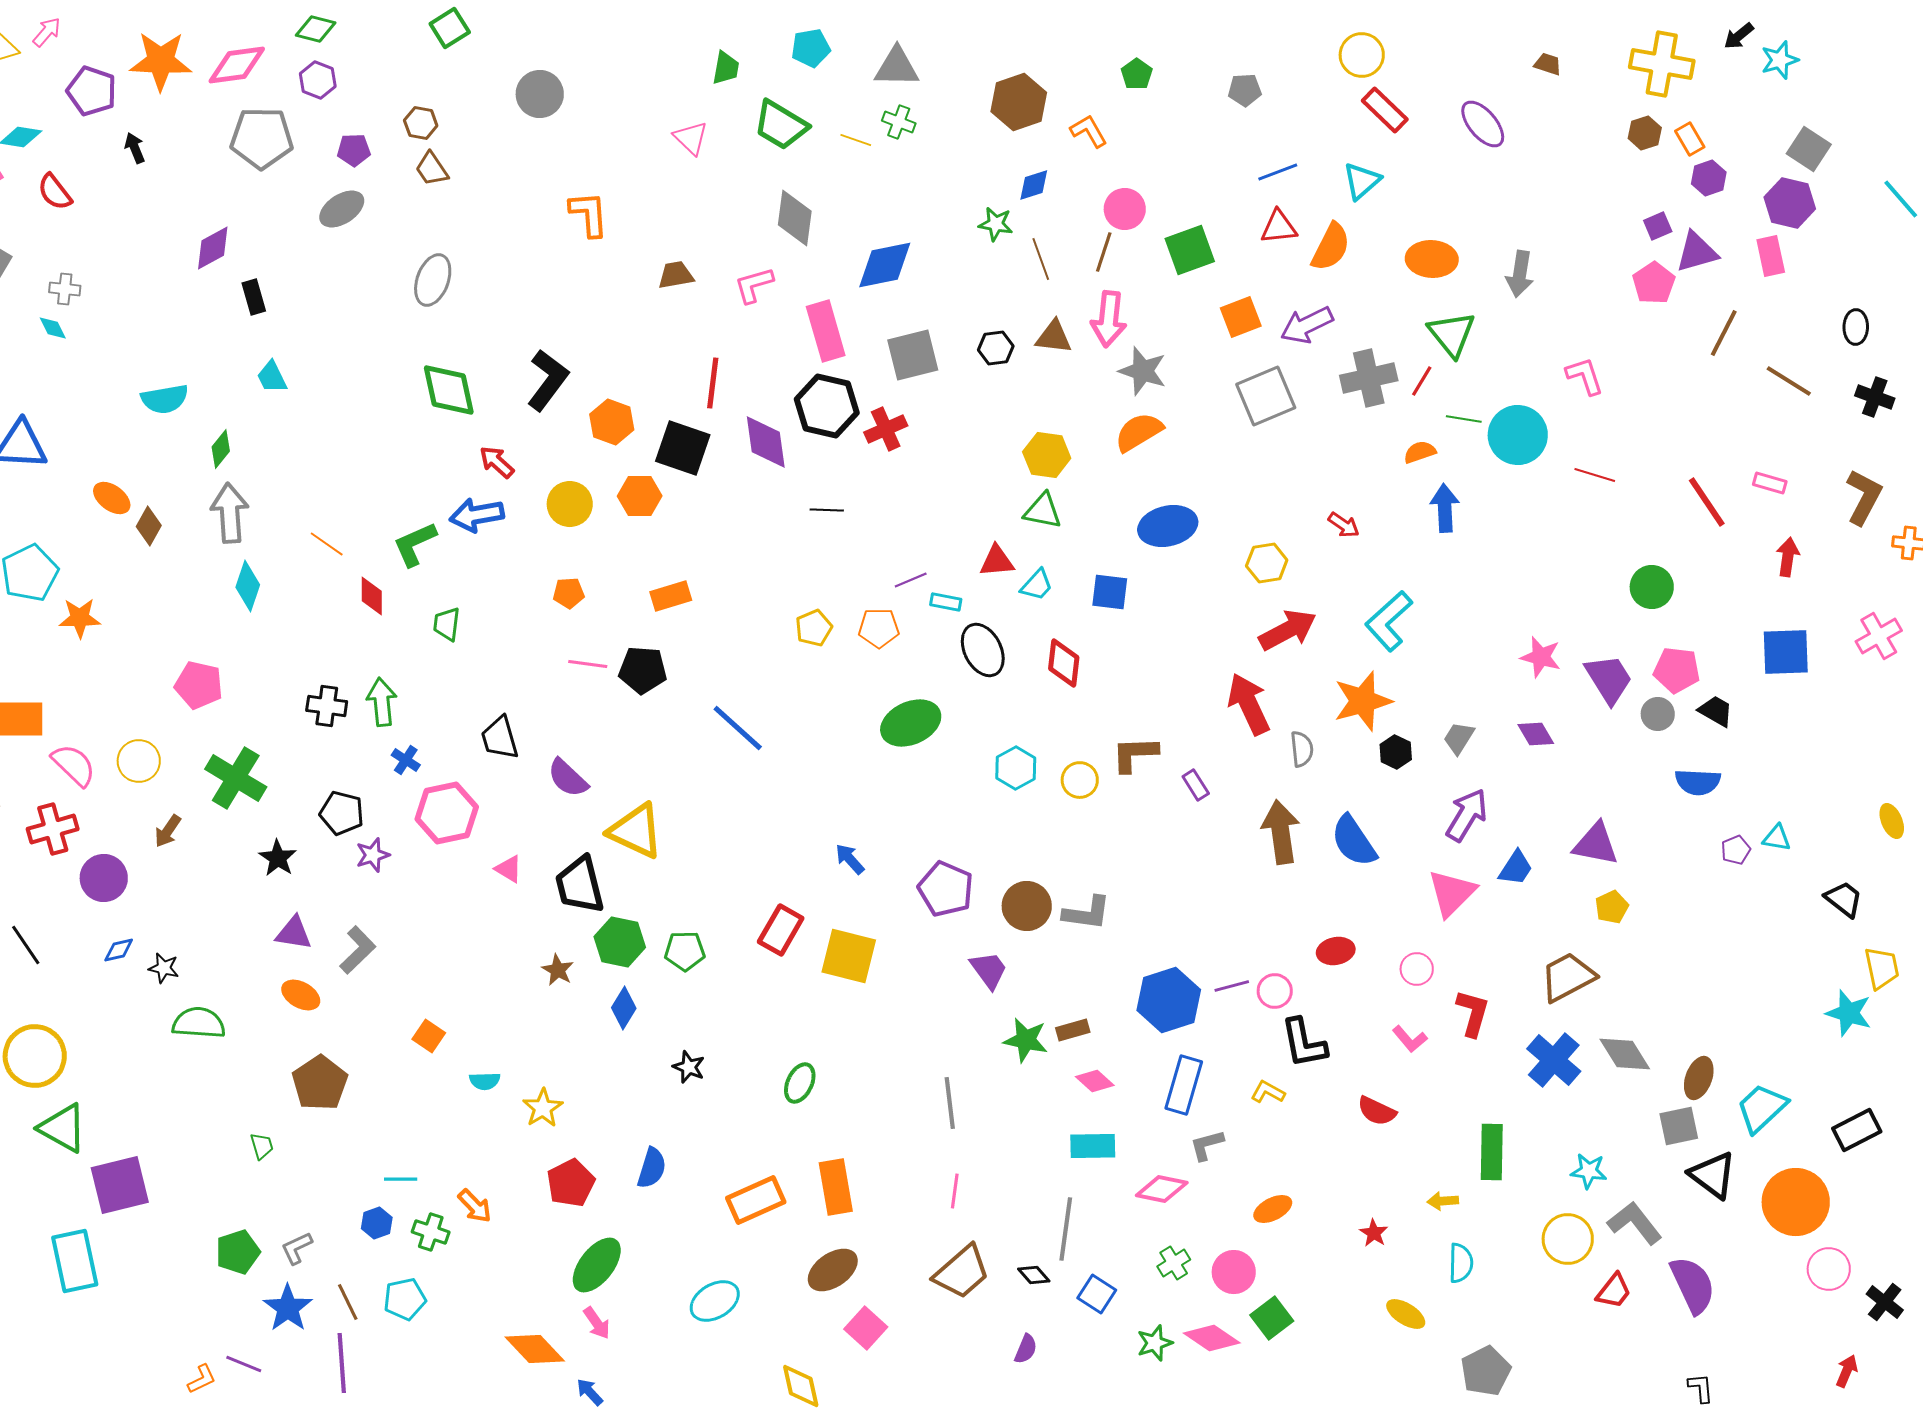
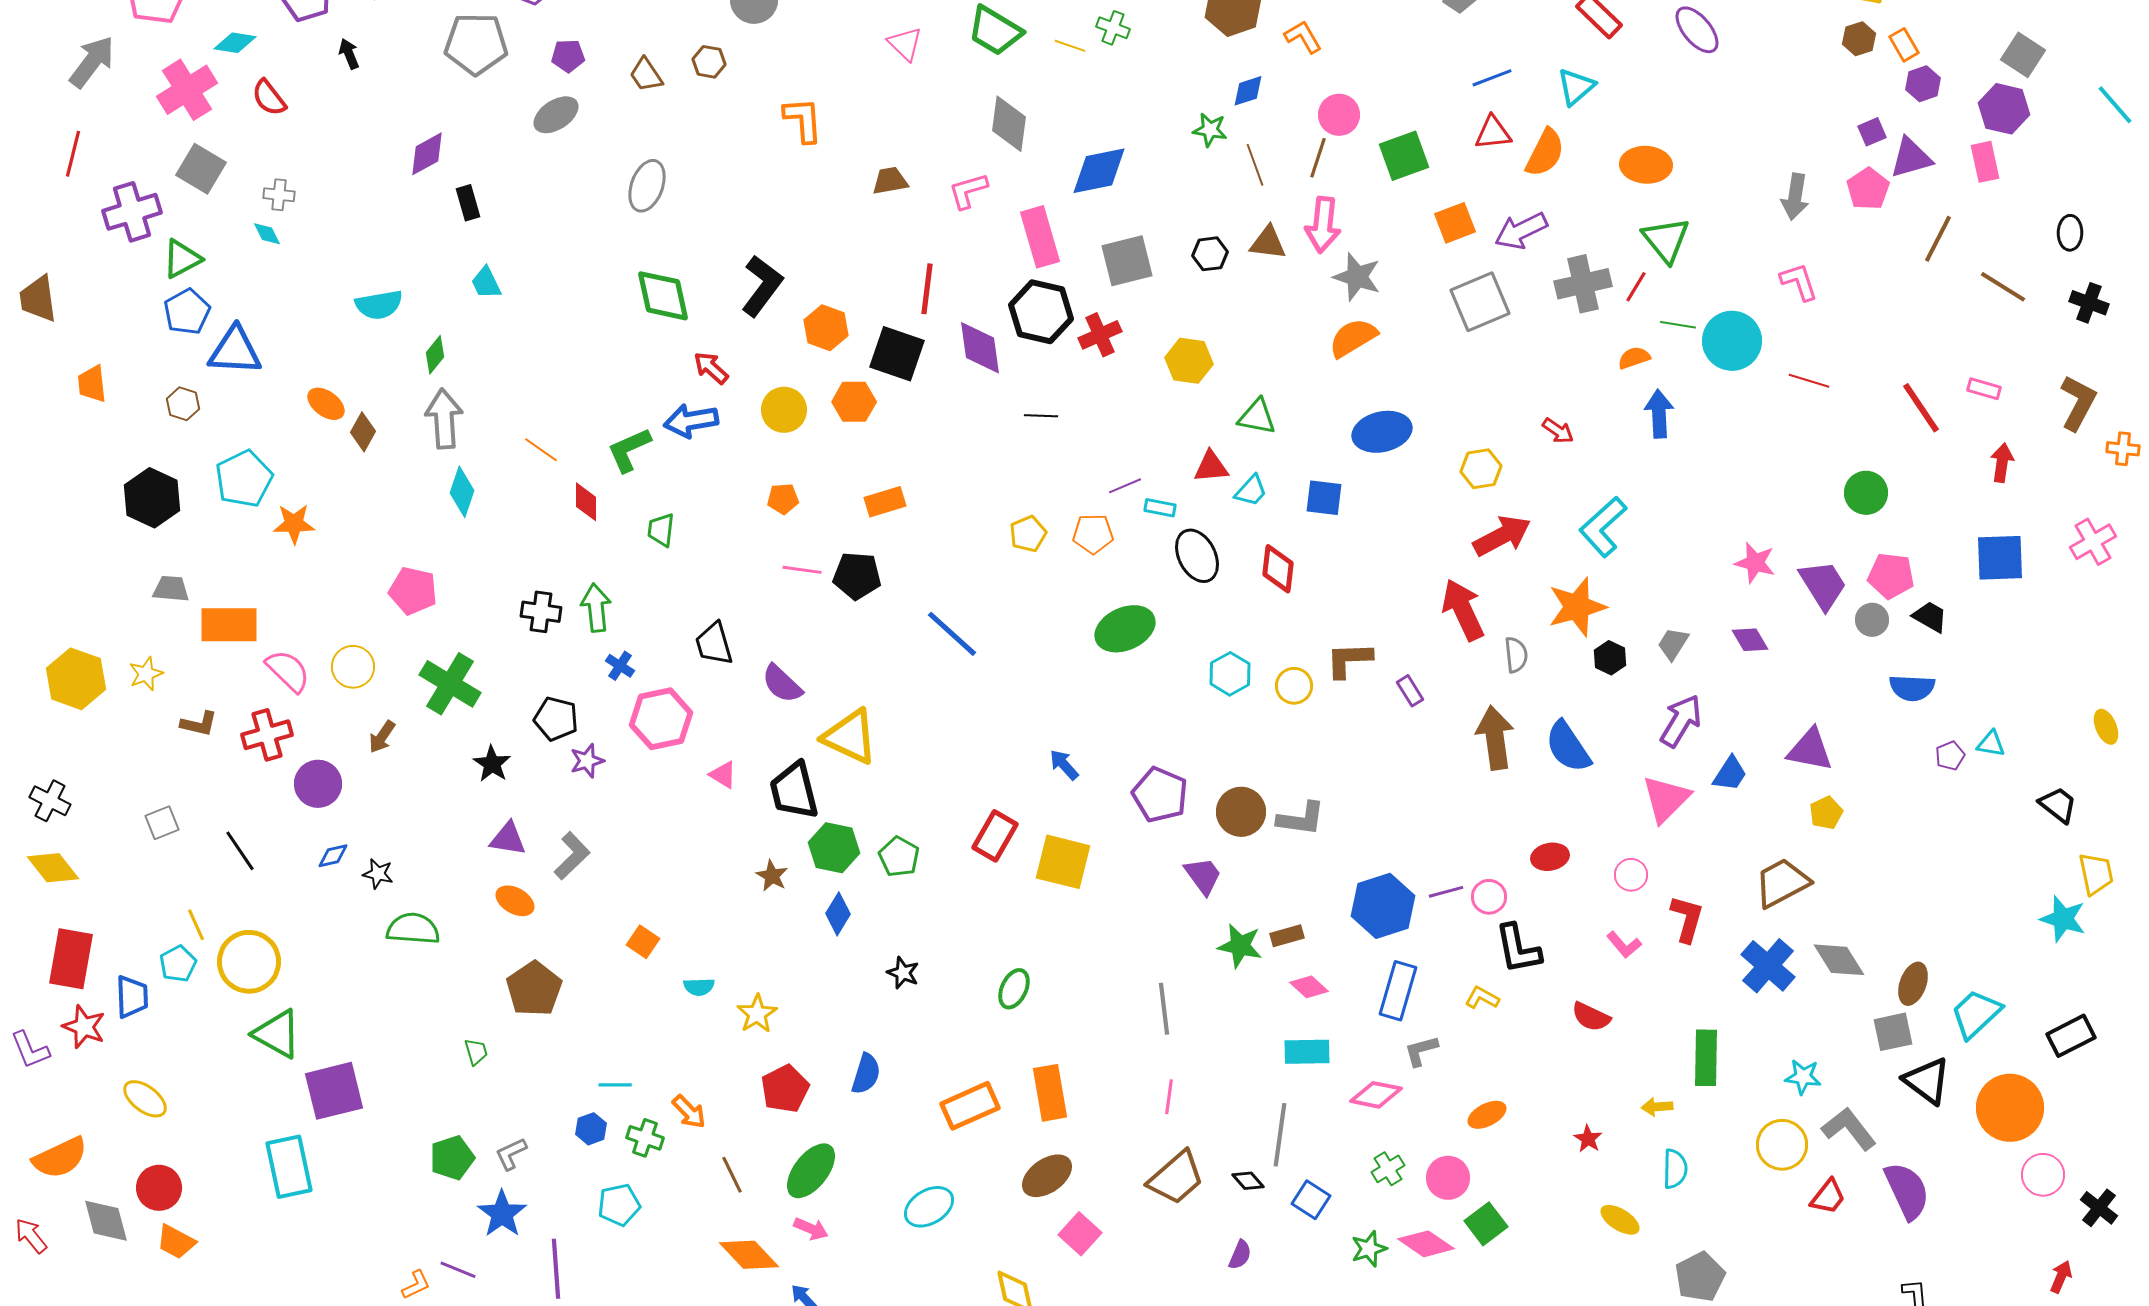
brown hexagon: (421, 123) -> (709, 62), moved
gray arrow: (1520, 274) -> (1795, 197), moved
yellow hexagon: (1047, 455) -> (1189, 361), moved
green pentagon: (685, 951) -> (899, 857), turned 30
brown line: (348, 1302) -> (732, 1175), moved
pink arrow: (597, 1323) -> (811, 1229), turned -32

